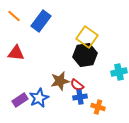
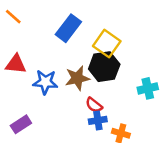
blue rectangle: (41, 21) -> (68, 28), moved
brown star: (60, 81) -> (77, 78), moved
blue star: (39, 98) -> (45, 82), moved, turned 30

